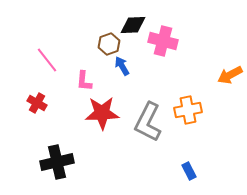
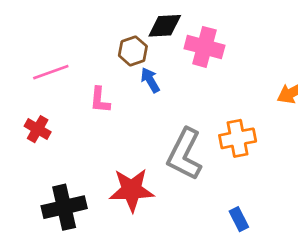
pink line: (47, 60) -> (51, 72), turned -72
red star: (102, 113) -> (132, 190), moved

